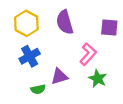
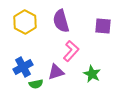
pink L-shape: (88, 54) -> (71, 51), moved
blue cross: (30, 56) -> (23, 67), moved

